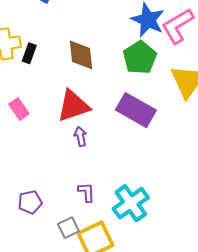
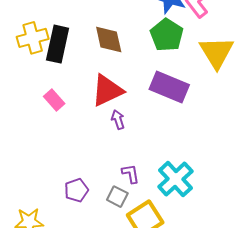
black rectangle: (29, 53) -> (58, 44), size x1.8
gray square: (68, 228) -> (117, 197), moved, turned -30

